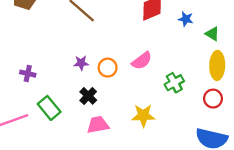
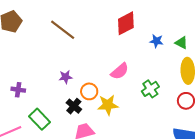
blue star: (186, 19) -> (156, 41), moved
orange circle: (108, 68) -> (89, 91), moved
yellow star: (143, 116) -> (108, 105), moved

